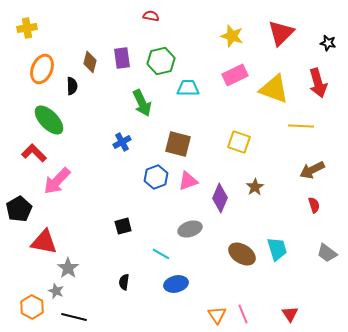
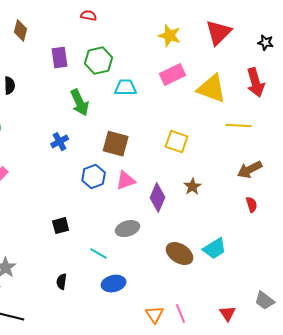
brown diamond: (90, 62) -> (21, 31), moved
cyan trapezoid: (277, 249) -> (215, 249), turned 75
gray trapezoid: (327, 253) -> (265, 301), moved

